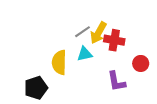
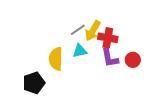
purple L-shape: (116, 81) -> (110, 58), moved

